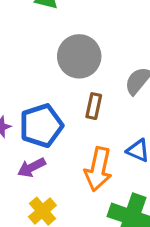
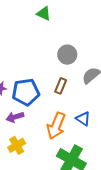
gray circle: (79, 56) -> (67, 55), moved, size x0.7

